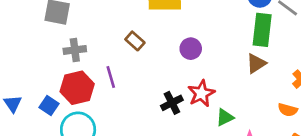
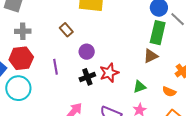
purple circle: (191, 49) -> (87, 52), moved
purple line: (111, 77) -> (55, 67), moved
green triangle: (225, 117) -> (140, 87), moved

